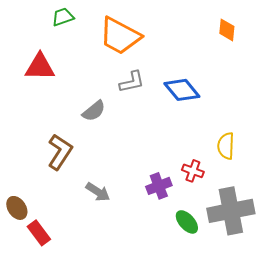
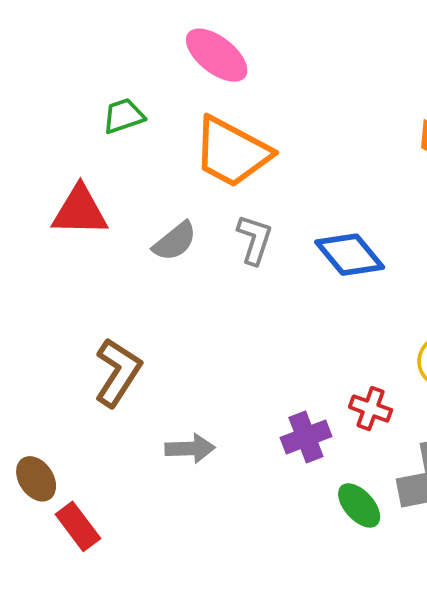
gray L-shape: (132, 82) -> (255, 239), turned -60
gray semicircle: (94, 111) -> (175, 241), moved
gray arrow: (98, 192) -> (190, 448), turned -35

